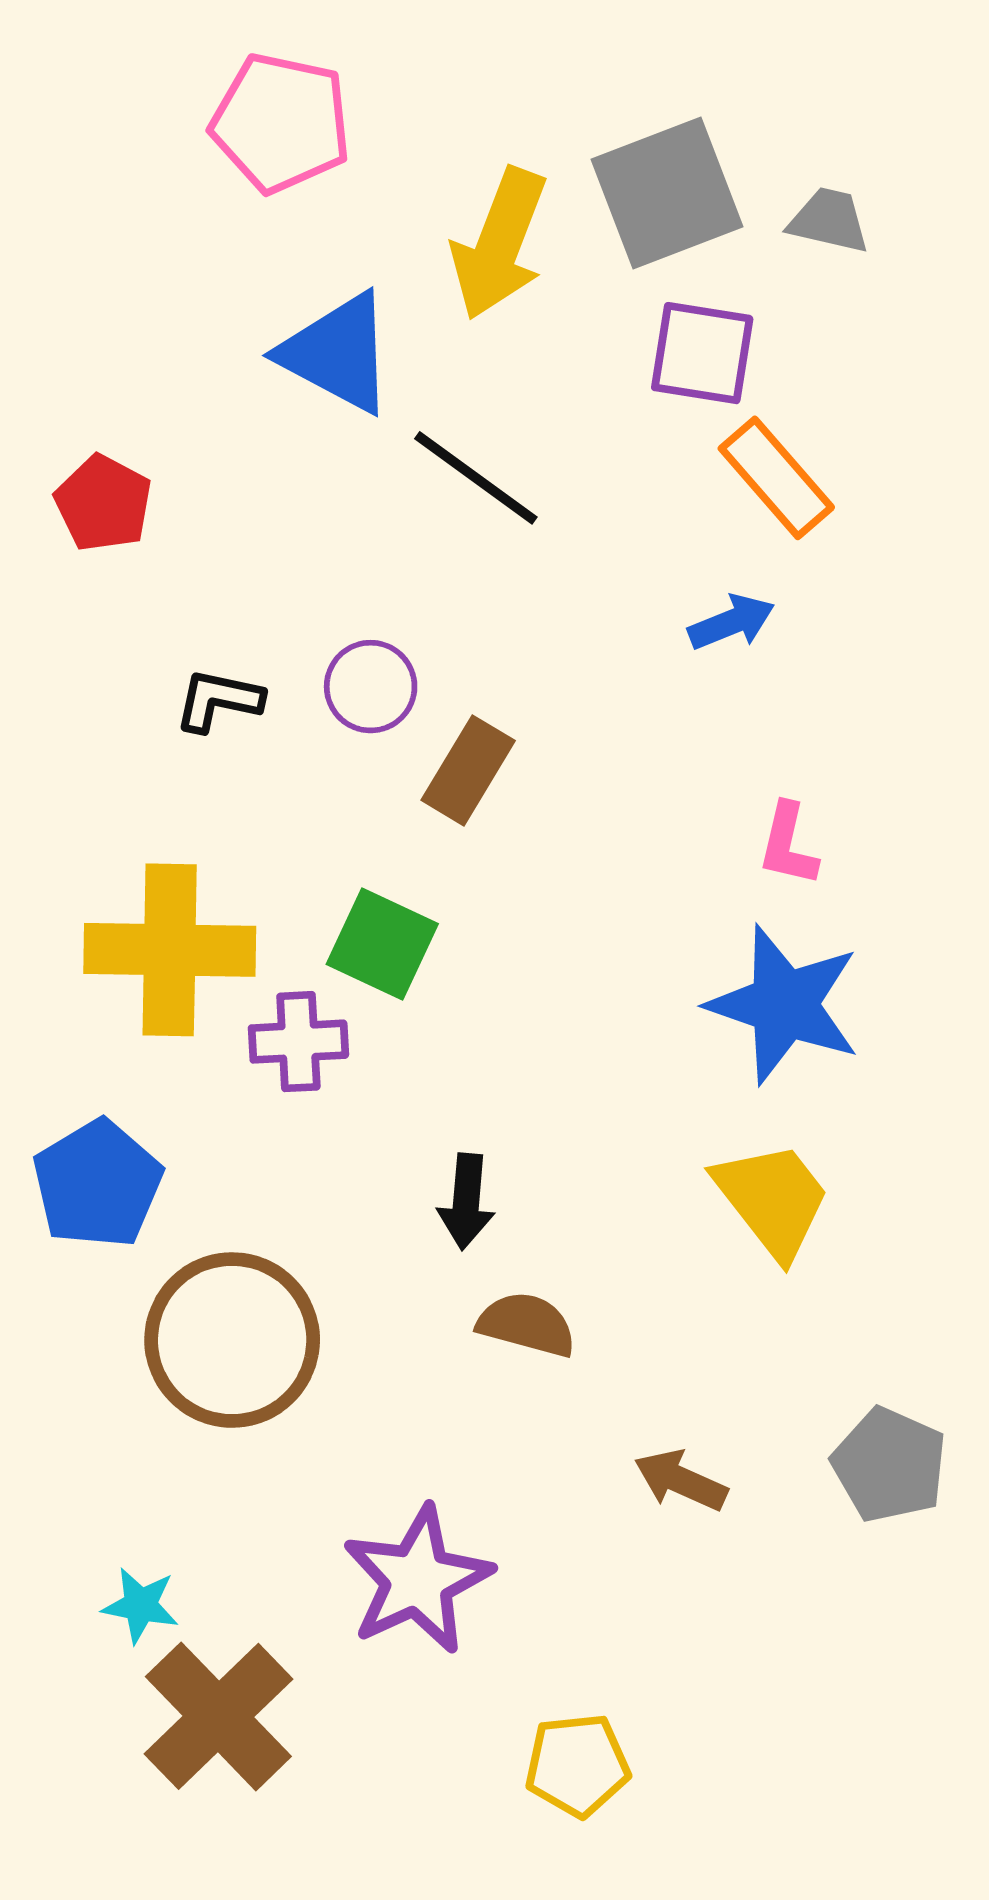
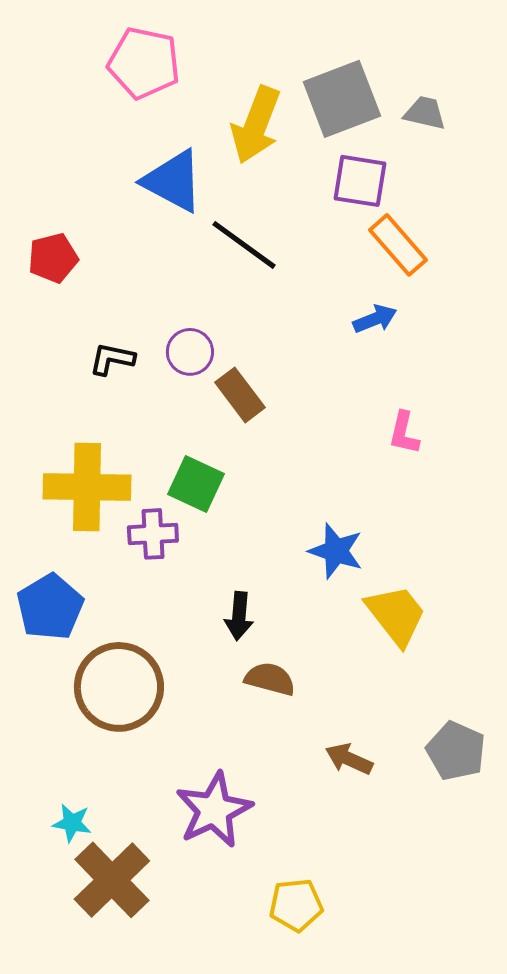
red pentagon: (103, 503) -> (53, 258), turned 30
brown rectangle: (468, 770) -> (240, 395), turned -68
blue star: (784, 1005) -> (336, 551), moved, size x0.7

